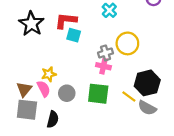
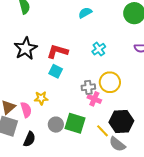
cyan square: (74, 35) -> (56, 71), moved
pink cross: (103, 66) -> (94, 99), moved
yellow star: (49, 74) -> (41, 98), moved
gray circle: (67, 93) -> (56, 125), moved

